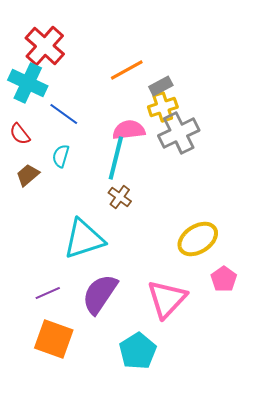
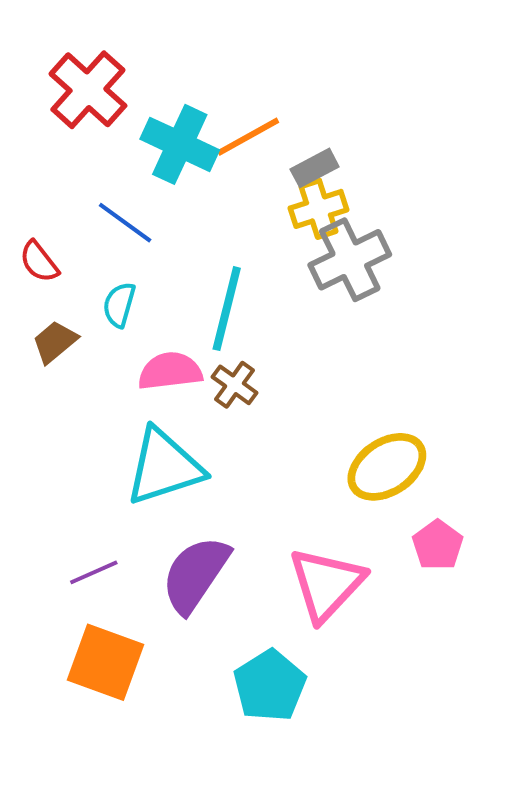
cyan cross: (28, 83) -> (180, 144), moved
pink semicircle: (129, 130) -> (170, 371), moved

